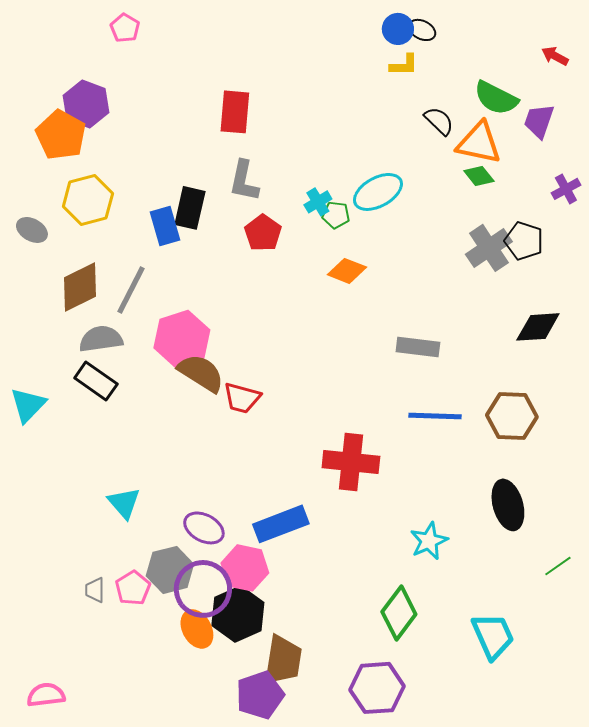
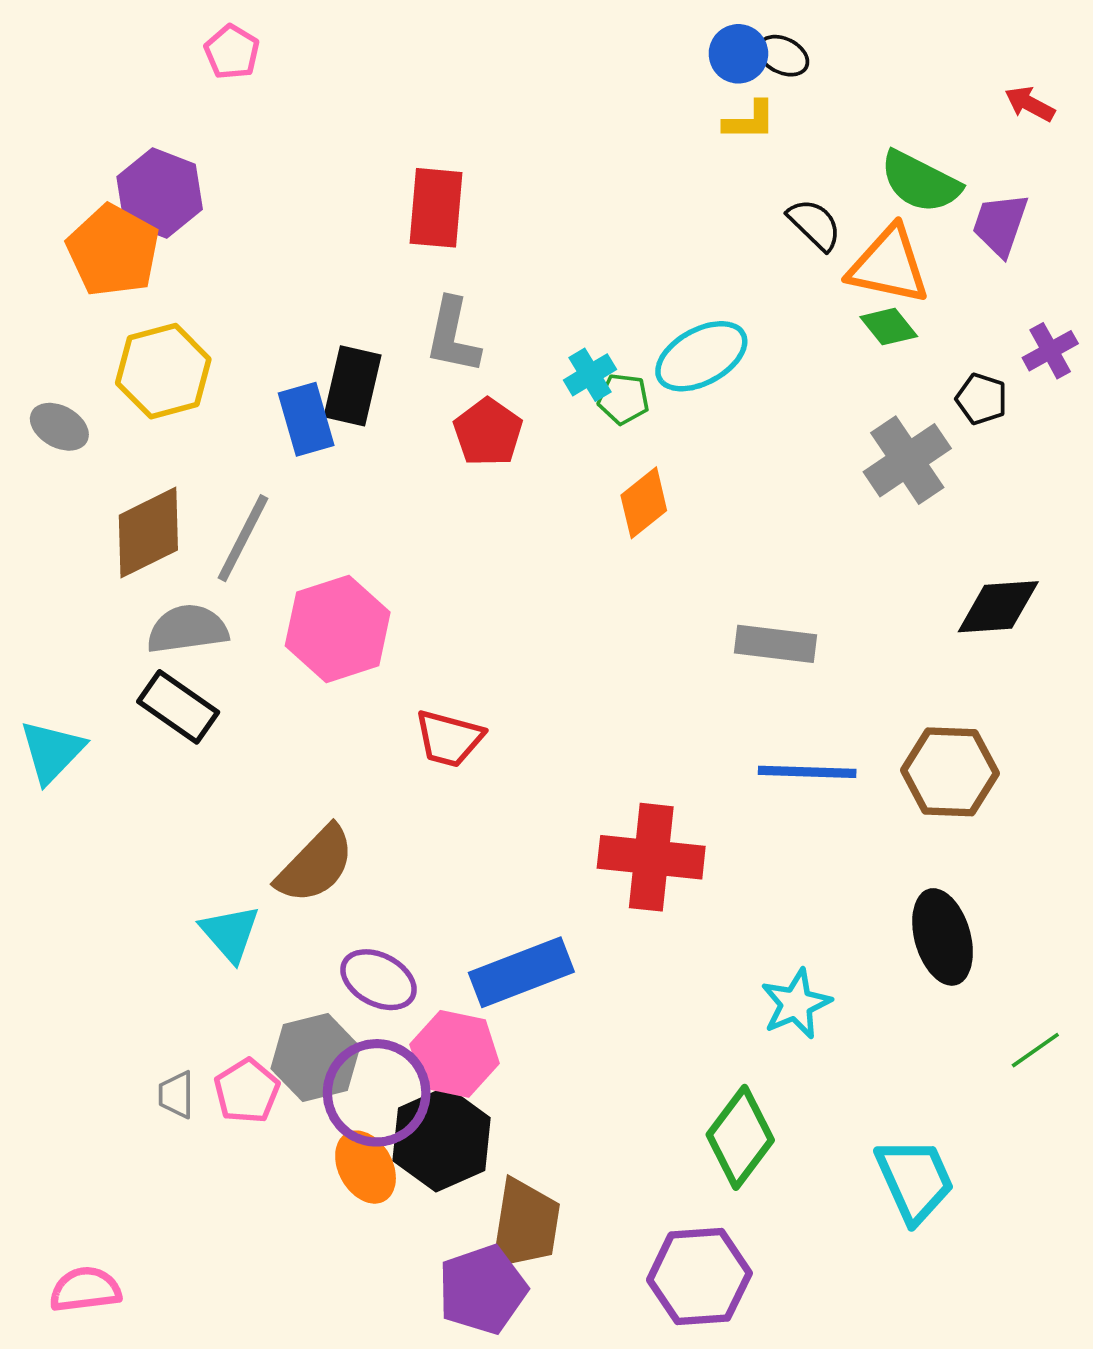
black pentagon: (524, 241) -> (981, 399), moved, size x0.7
orange diamond: (347, 271) -> (644, 503), turned -60
brown semicircle: (201, 373) -> (315, 865), moved, turned 102

